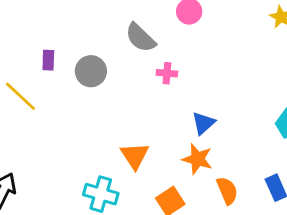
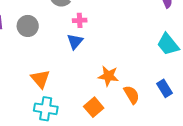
blue triangle: (203, 123) -> (75, 41), moved
orange triangle: (135, 156) -> (40, 79), moved

